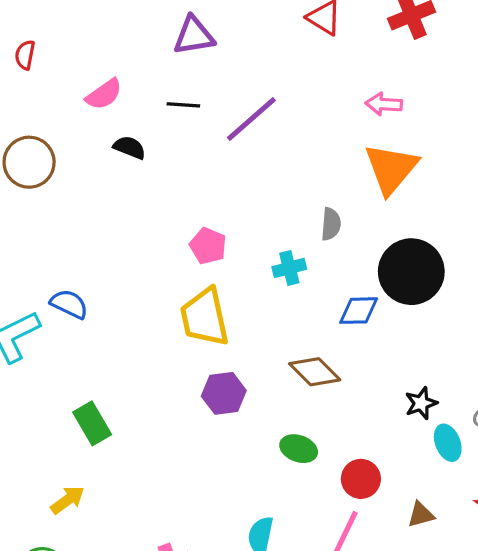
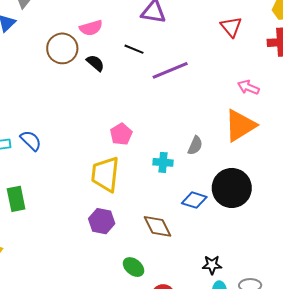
brown circle: (29, 162) -> (62, 48), moved
green rectangle: (92, 423) -> (16, 199), moved

